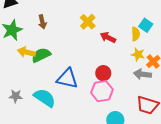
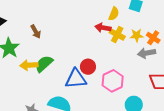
yellow cross: (88, 22) -> (117, 35), moved
yellow semicircle: (136, 34) -> (114, 14), moved, turned 40
red circle: (103, 73) -> (88, 67), moved

